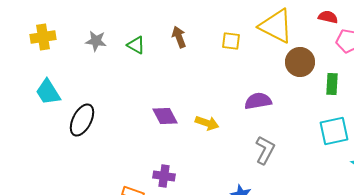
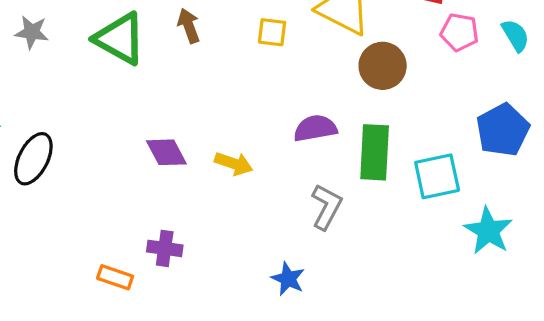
gray star: (96, 41) -> (32, 32), moved
green triangle: (136, 45) -> (120, 39), size x1.8
green rectangle: (332, 84) -> (375, 152), moved, size x1.6

